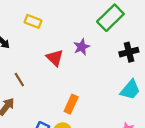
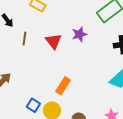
brown line: (19, 80) -> (24, 39), moved, turned 32

